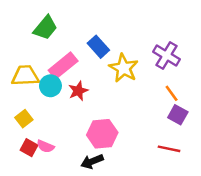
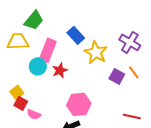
pink rectangle: (63, 66) -> (48, 50), turned -30
yellow trapezoid: (25, 76) -> (18, 41), moved
purple square: (178, 115) -> (117, 76), moved
red square: (29, 148) -> (21, 103), moved

